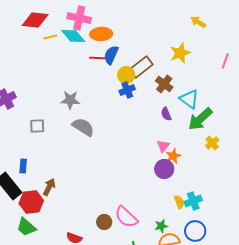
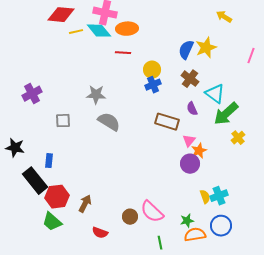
blue semicircle: (111, 55) -> (186, 50), moved
brown rectangle: (141, 67) -> (167, 122), moved, turned 55
brown arrow: (49, 187) -> (85, 204), moved

